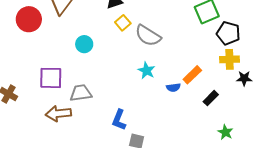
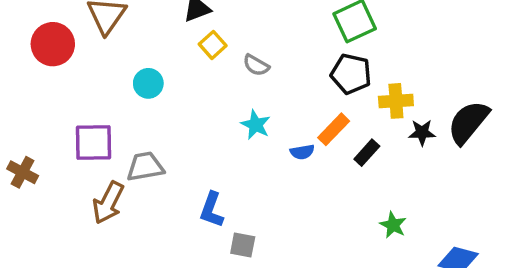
black pentagon: (228, 33) -> (351, 74), moved
gray semicircle: (148, 36) -> (256, 65), size x0.6
black rectangle: (211, 98) -> (367, 153), moved
brown arrow: (58, 114) -> (108, 203), turned -55

